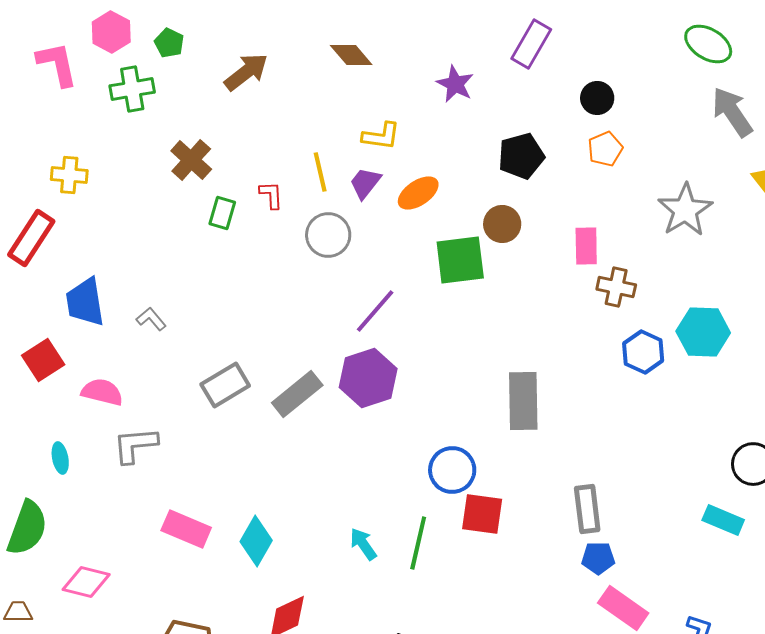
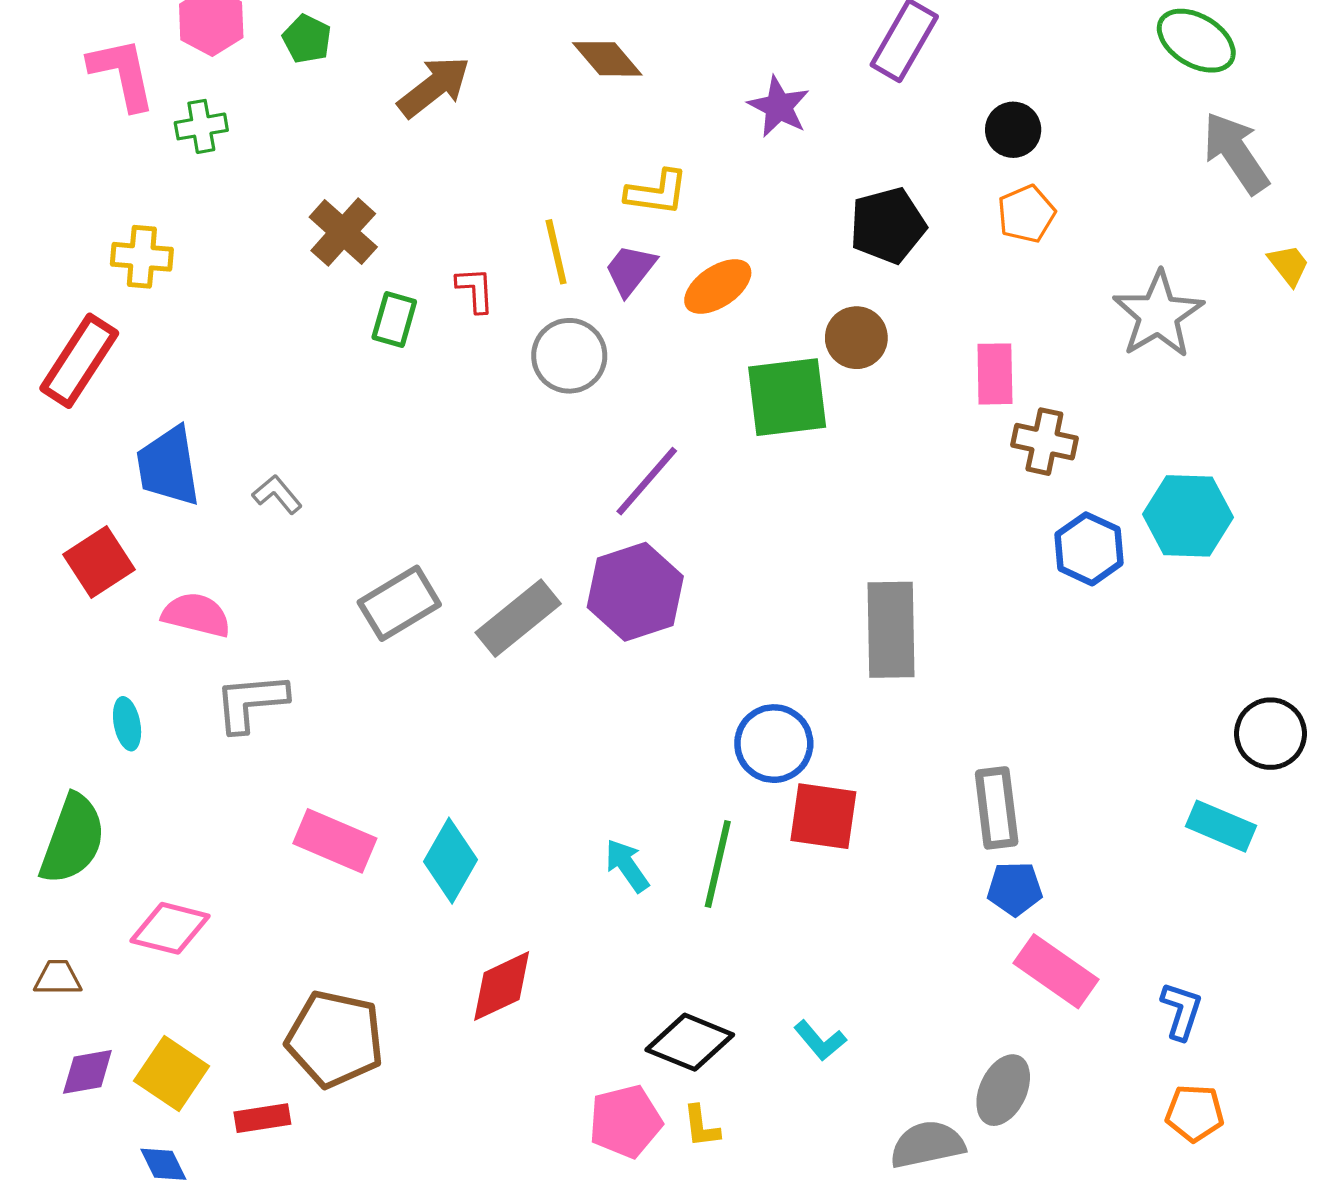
green cross: (132, 89) -> (201, 126), moved, size x0.7

